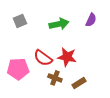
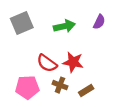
gray square: (20, 21) -> (22, 23), size x1.5
pink pentagon: (18, 69) -> (27, 87), moved

